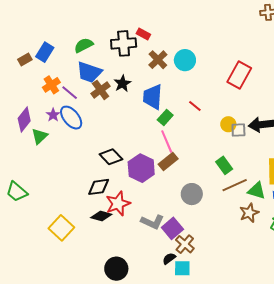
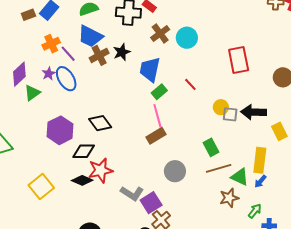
red rectangle: (239, 75) -> (239, 60), turned -48
purple hexagon: (141, 168) -> (60, 130), moved

